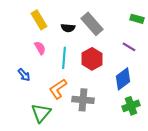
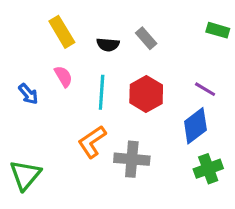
gray rectangle: (92, 24) -> (146, 38), size x0.6
purple line: (129, 47) -> (205, 89), moved
blue arrow: (24, 75) -> (28, 94), moved
green triangle: (41, 113) -> (25, 175), moved

